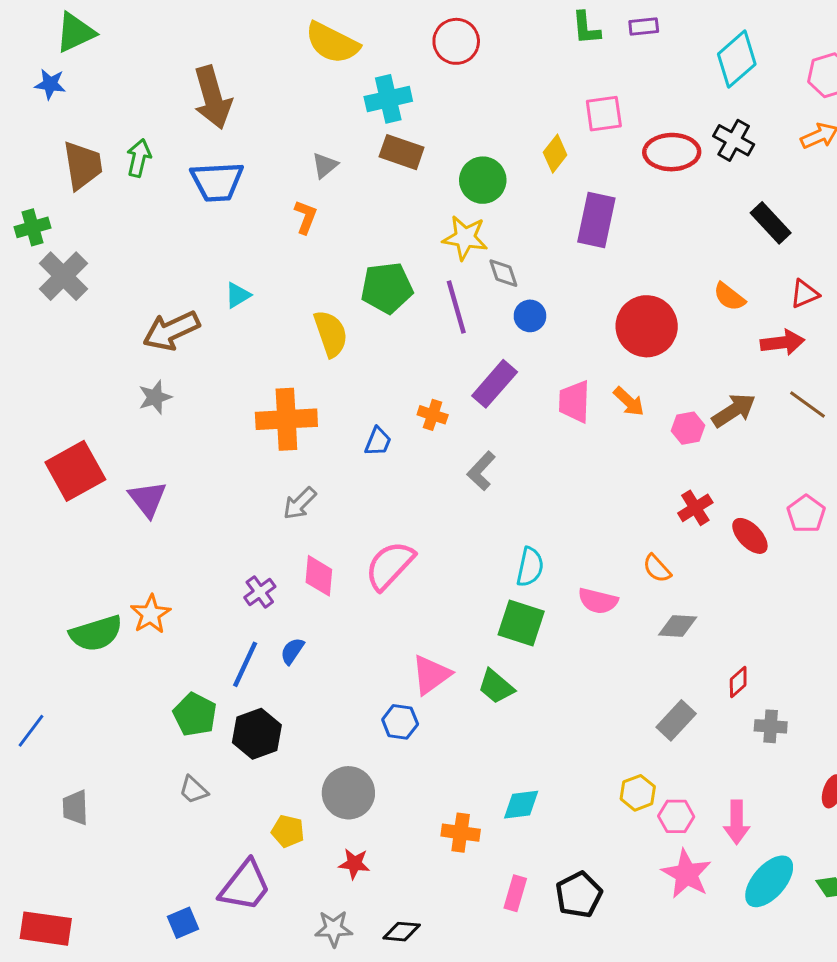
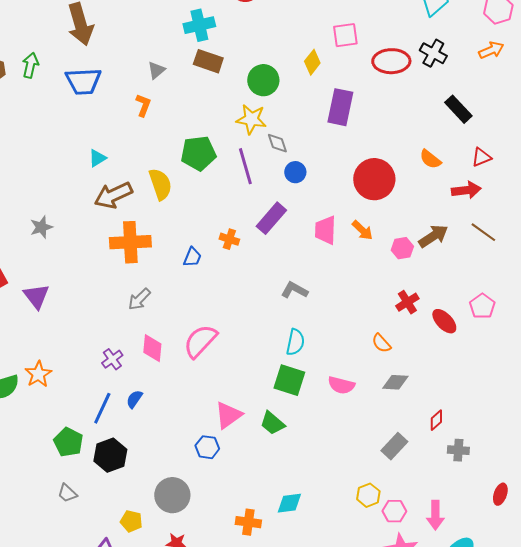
brown arrow: (171, 331) -> (113, 195), moved
gray L-shape: (481, 471) -> (294, 290), moved, turned 76
pink semicircle: (598, 601) -> (341, 385), moved

